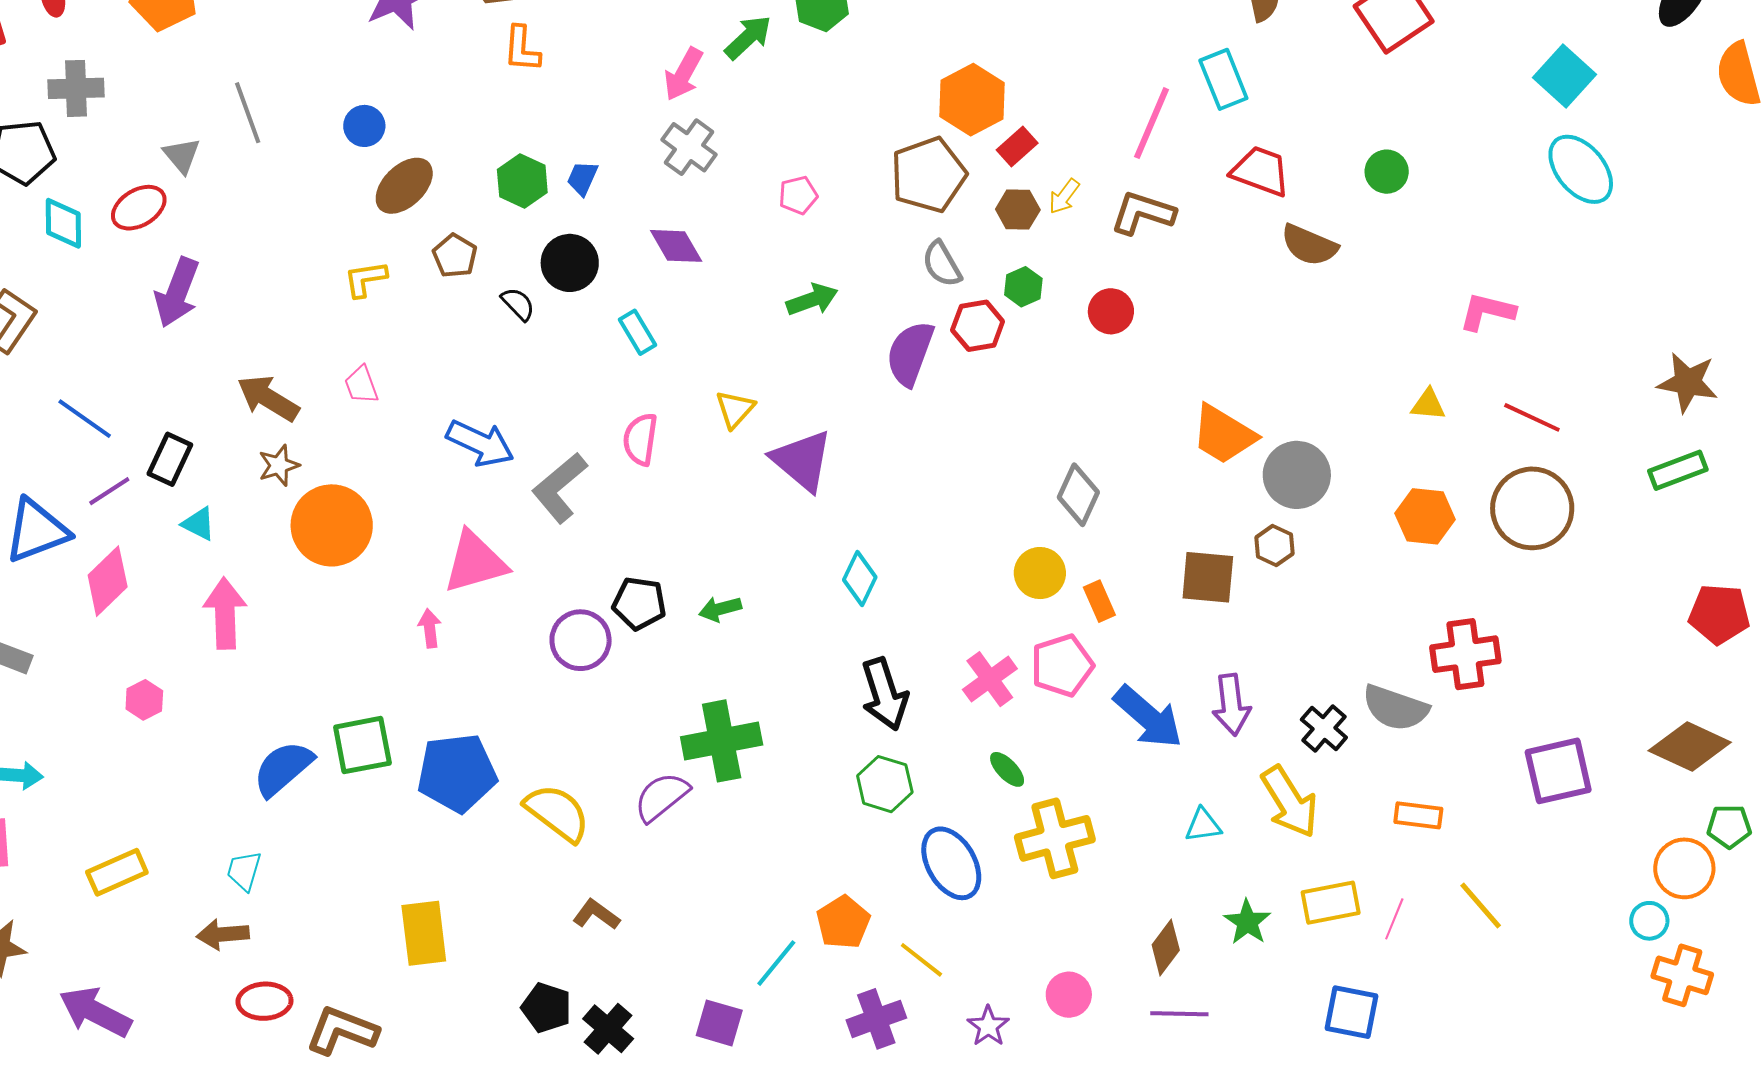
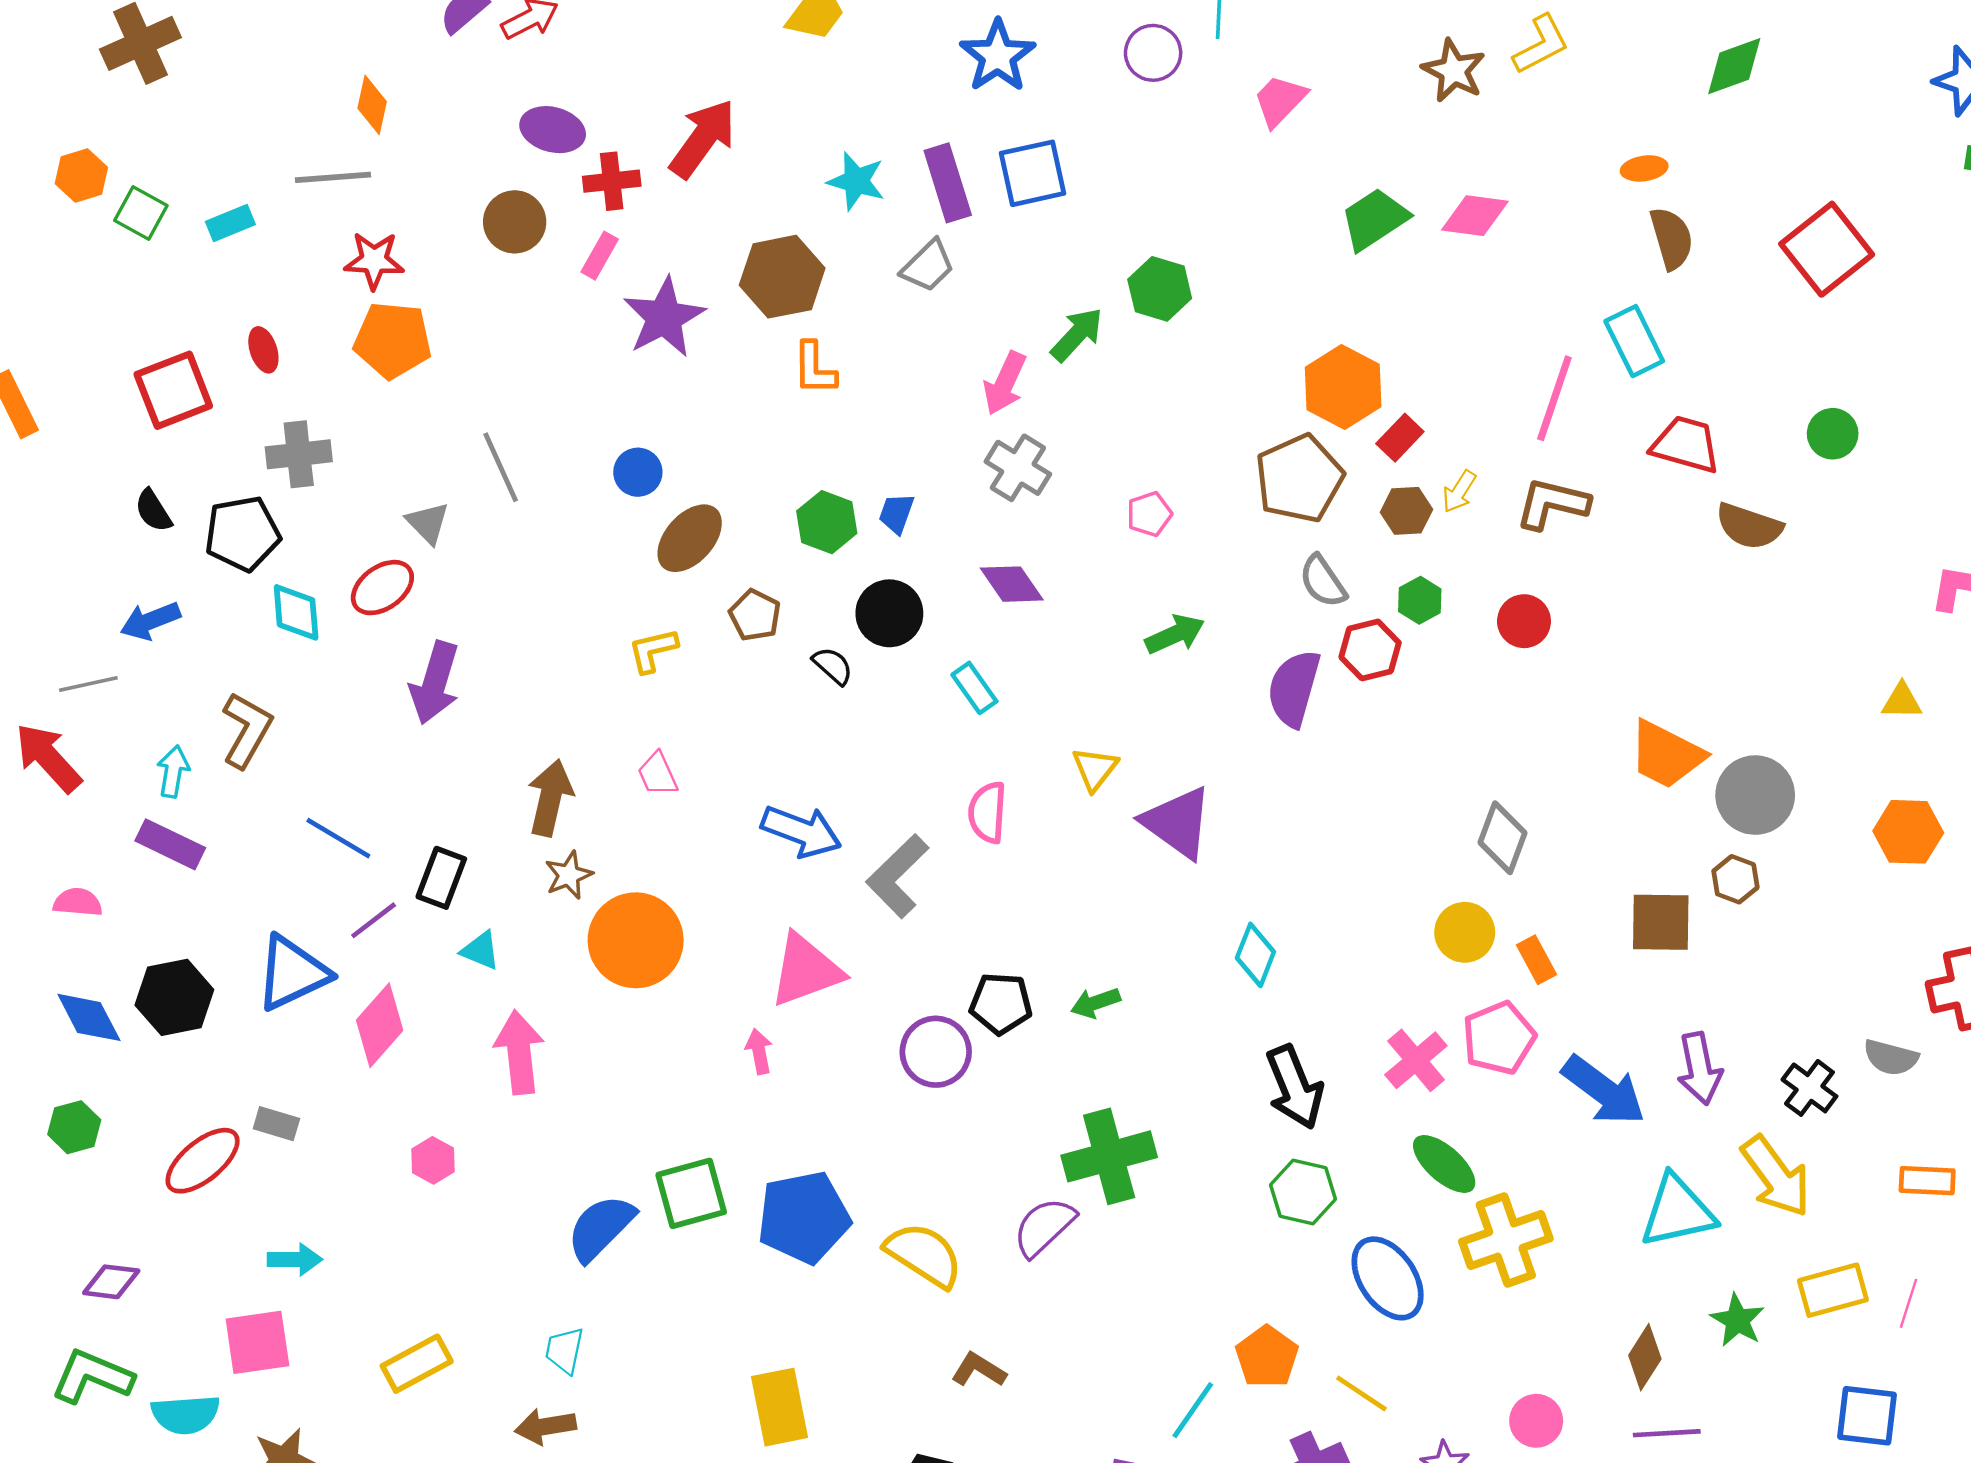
brown arrow: (268, 398) -> (550, 798), turned 76
gray semicircle: (1395, 708) -> (1891, 1058), size x0.7
green ellipse: (1007, 769) -> (1444, 1164), size x1.5
cyan triangle: (1203, 825) -> (1677, 1211), size x1.8

